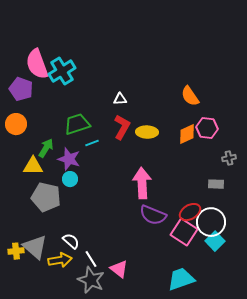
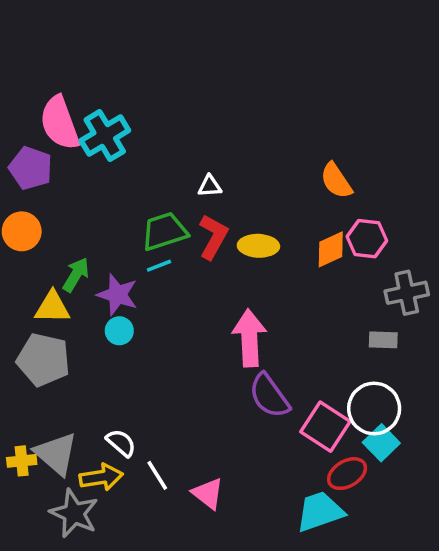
green trapezoid: (77, 124) -> (164, 231), moved
gray cross: (229, 158) -> (407, 293), size x1.6
gray pentagon: (46, 197) -> (43, 360), moved
red ellipse: (190, 212) -> (347, 474), moved
purple semicircle: (153, 215) -> (269, 396), turned 32
gray star: (91, 280) -> (74, 513), moved

